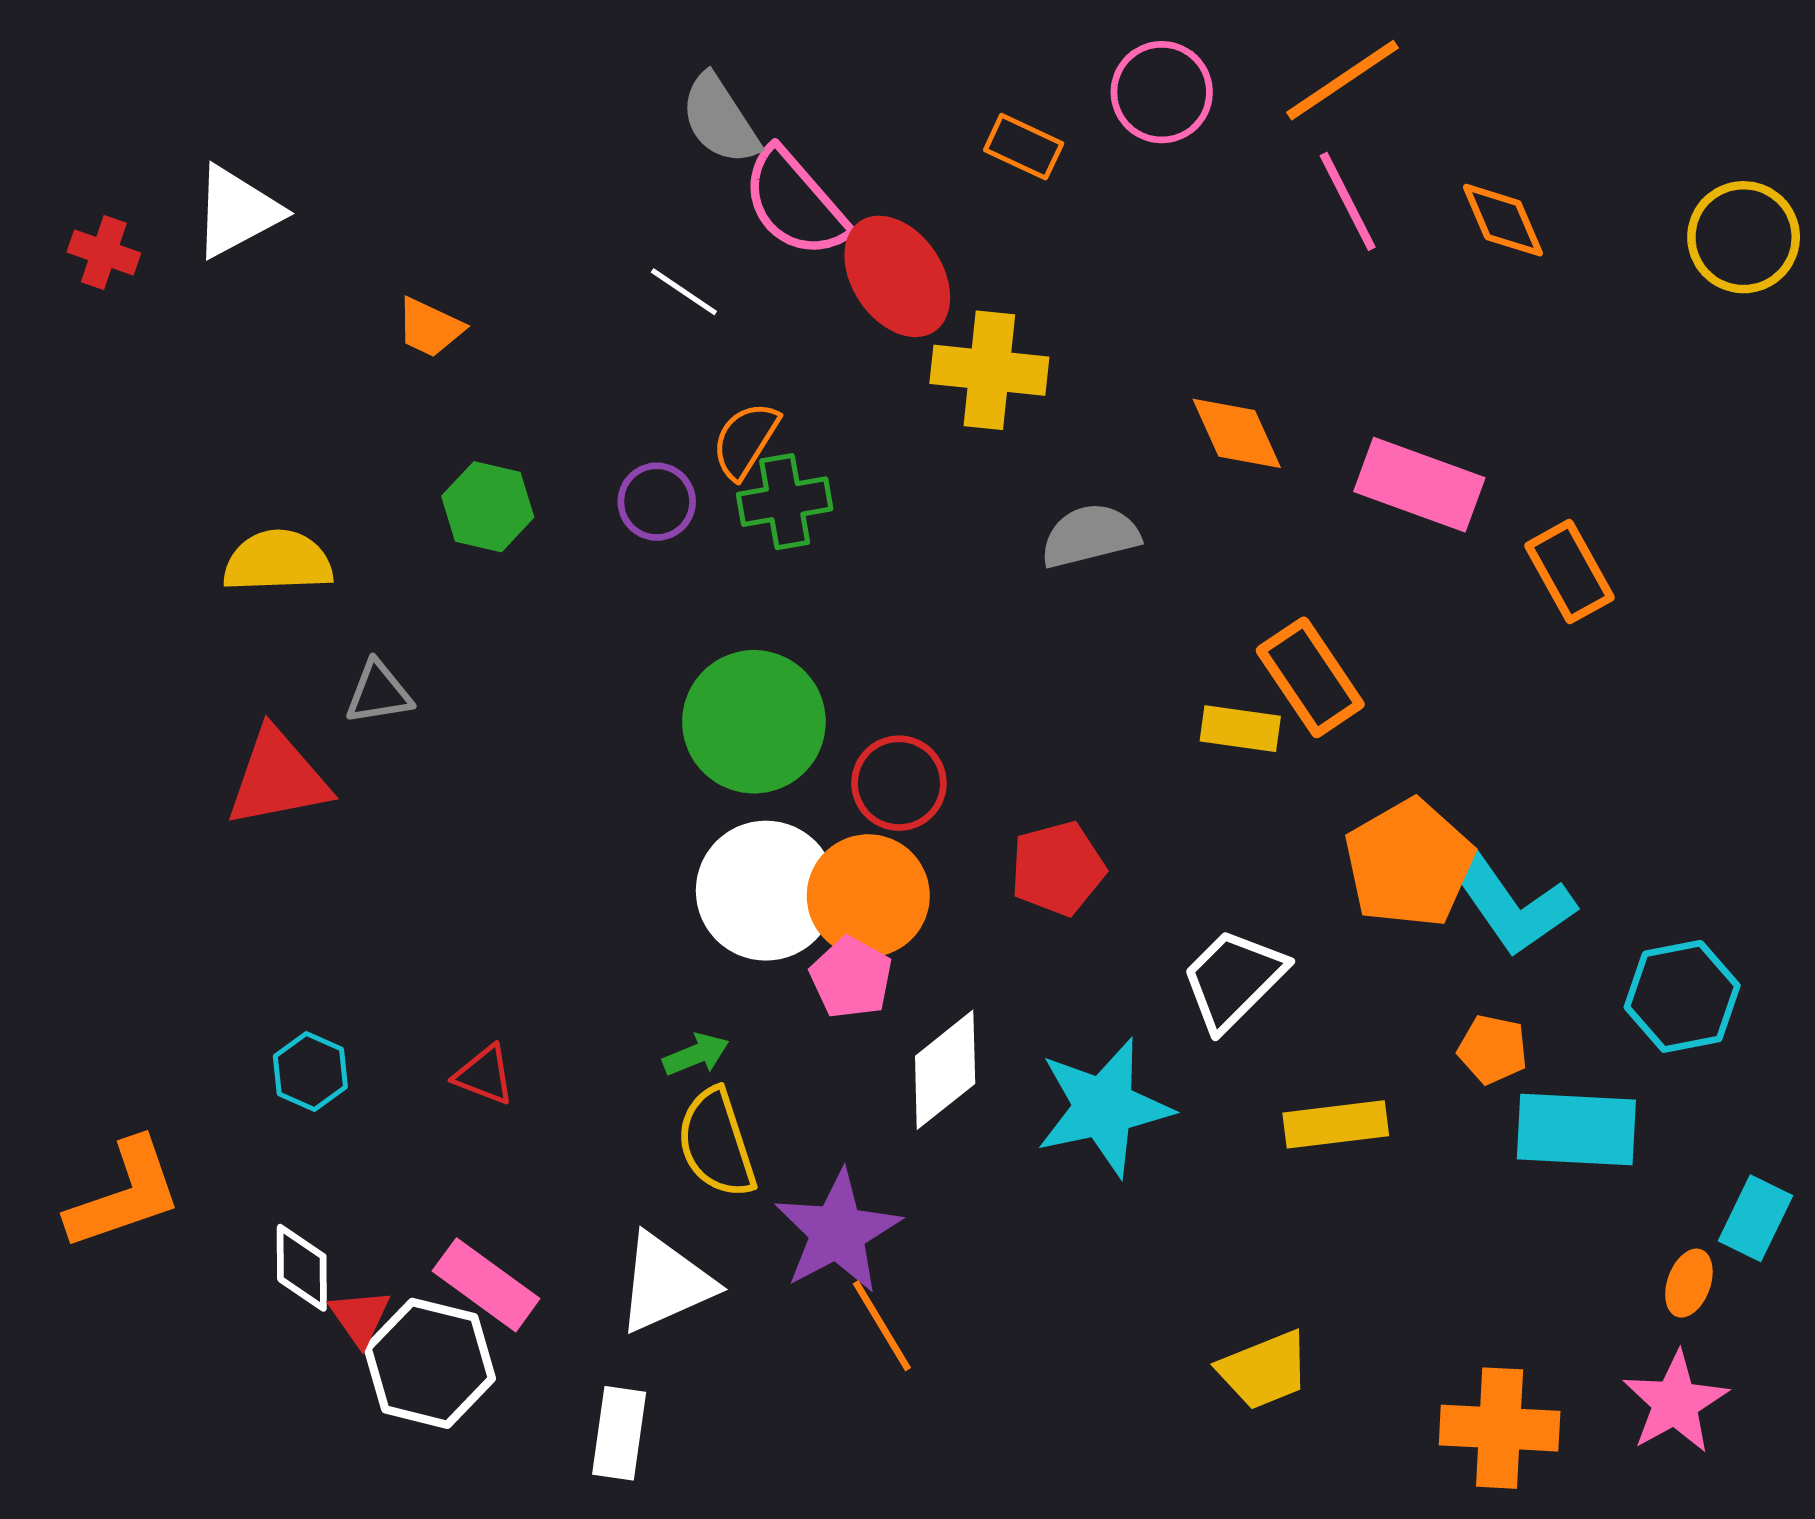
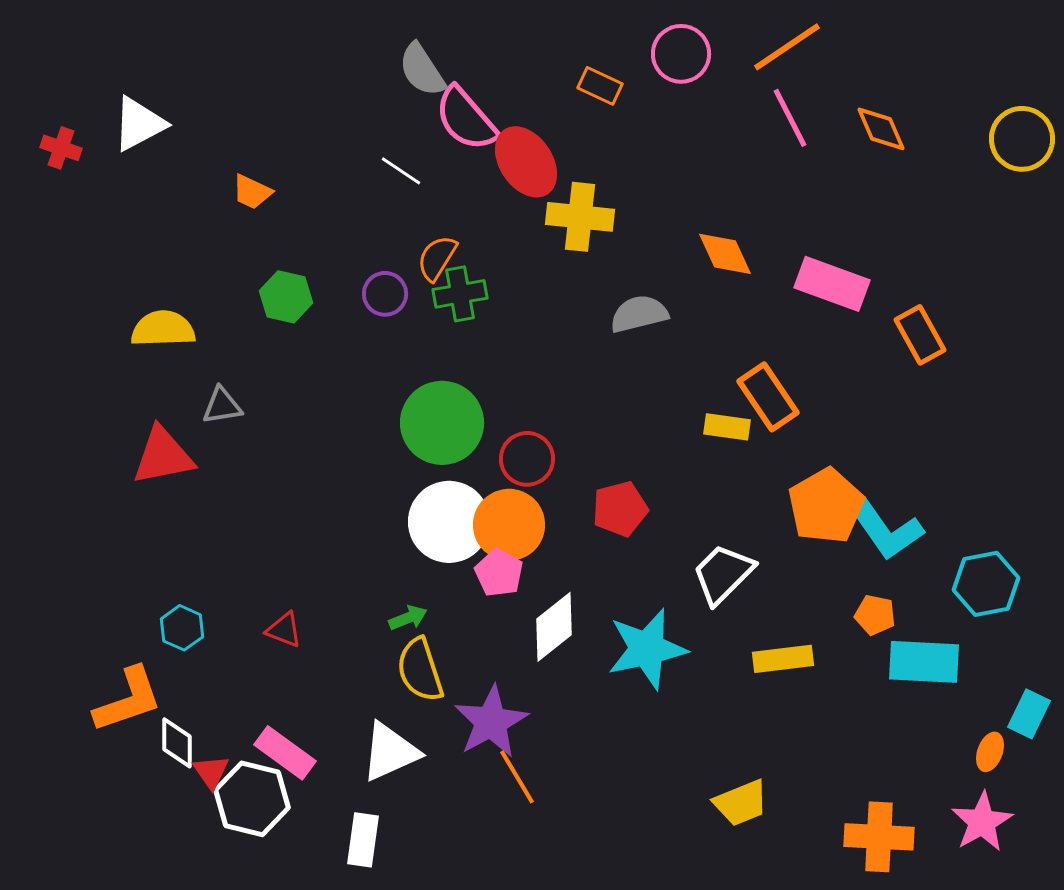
orange L-shape: (124, 1194) -> (128, 700), moved

